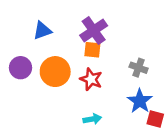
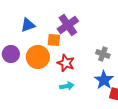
orange square: (92, 50) -> (54, 40), moved
cyan arrow: (92, 119) -> (67, 86), moved

